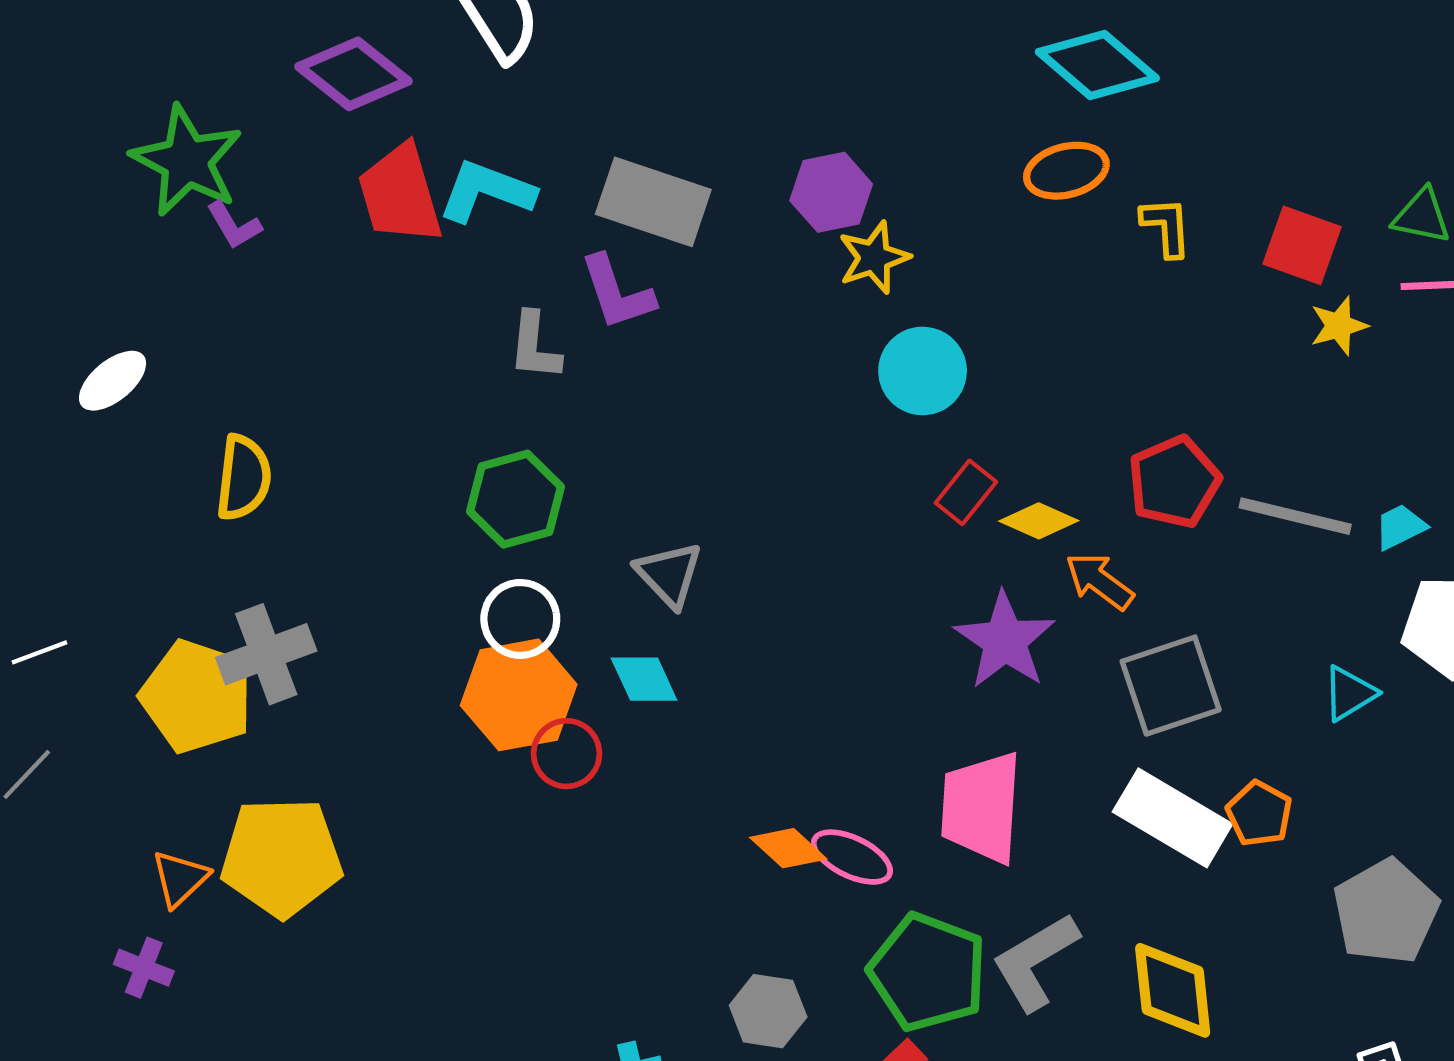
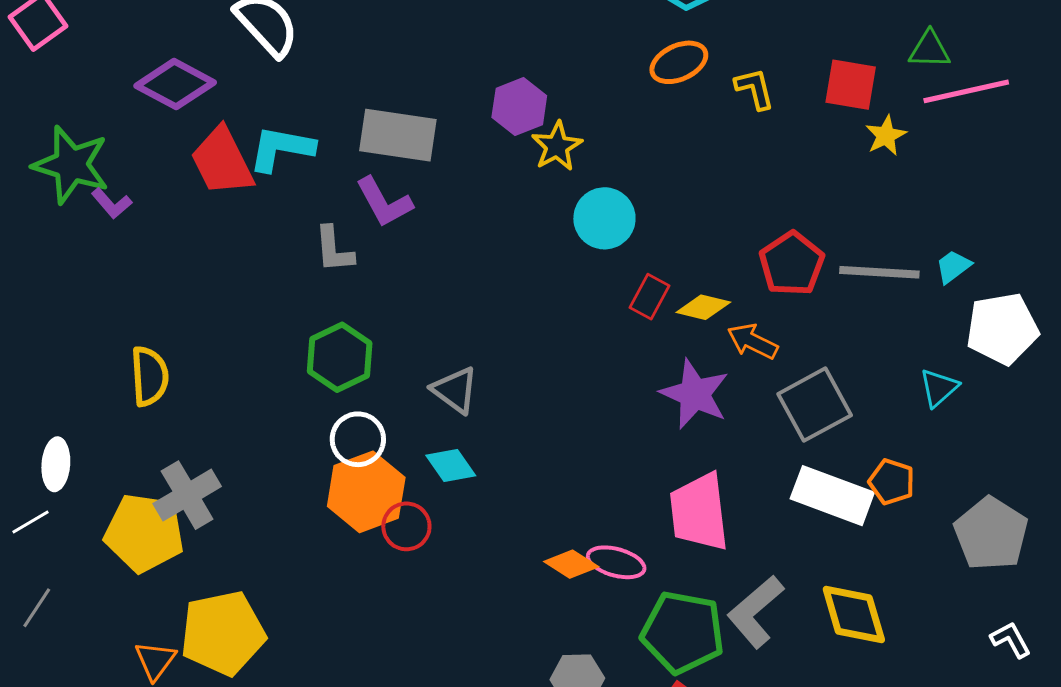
white ellipse: (113, 381) -> (56, 464), moved, turned -36

